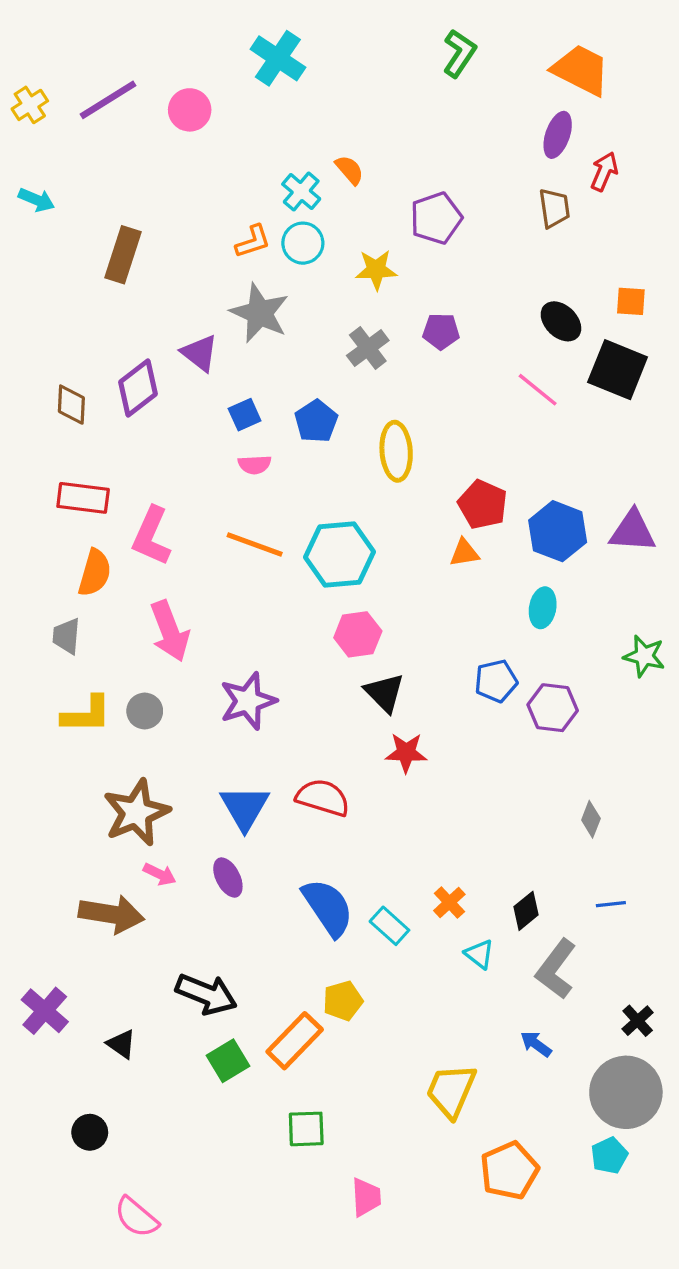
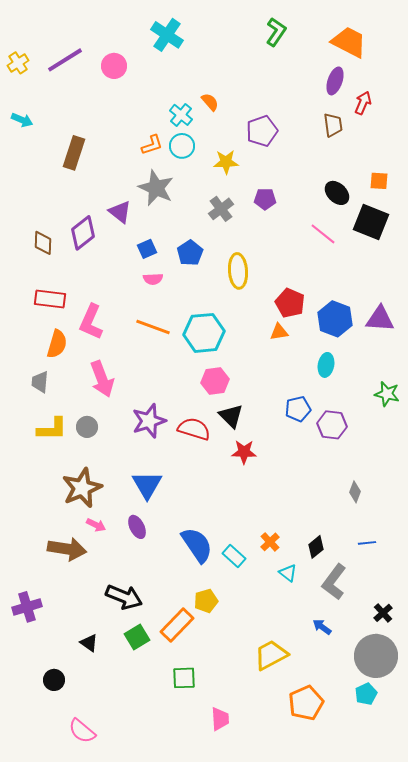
red semicircle: (323, 798) -> (194, 429), moved
purple cross: (45, 1011) -> (27, 607), turned 32
black triangle: (121, 1044) -> (89, 643), moved
yellow trapezoid: (451, 1091) -> (271, 655), turned 39

